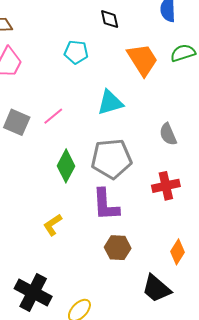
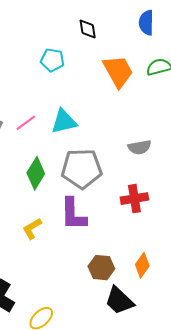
cyan triangle: (110, 103) -> (64, 122), moved
gray semicircle: (168, 134) -> (140, 147), turned -80
yellow L-shape: (53, 225) -> (32, 229), moved
brown hexagon: (118, 248) -> (101, 268), moved

